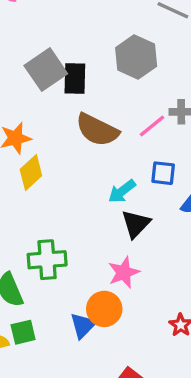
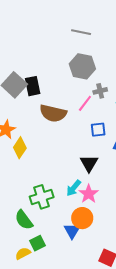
gray hexagon: (136, 57) -> (82, 66), moved
cyan arrow: (122, 191) -> (74, 188), moved

